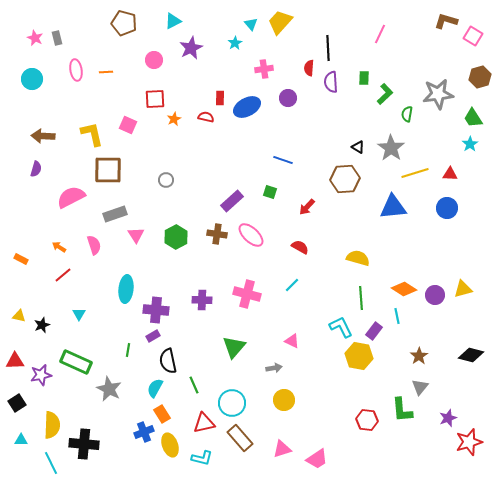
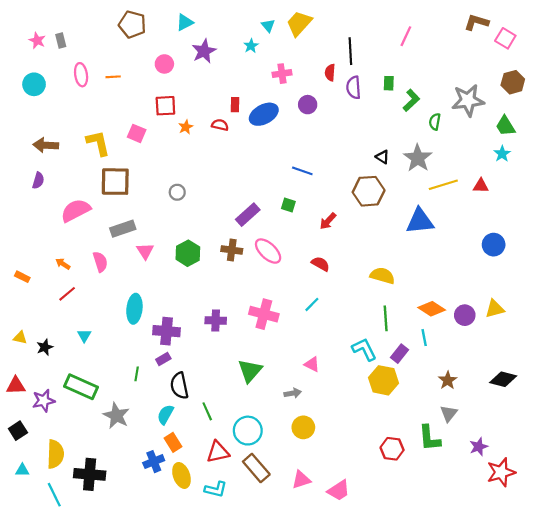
blue circle: (447, 208) -> (494, 245), moved

